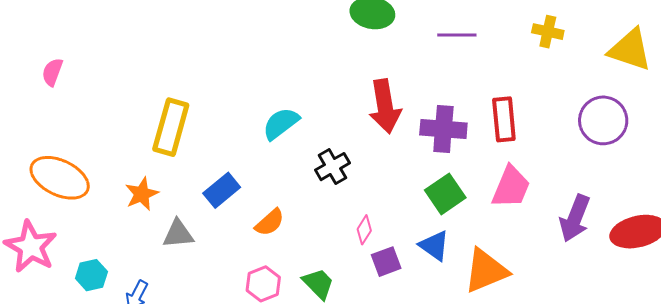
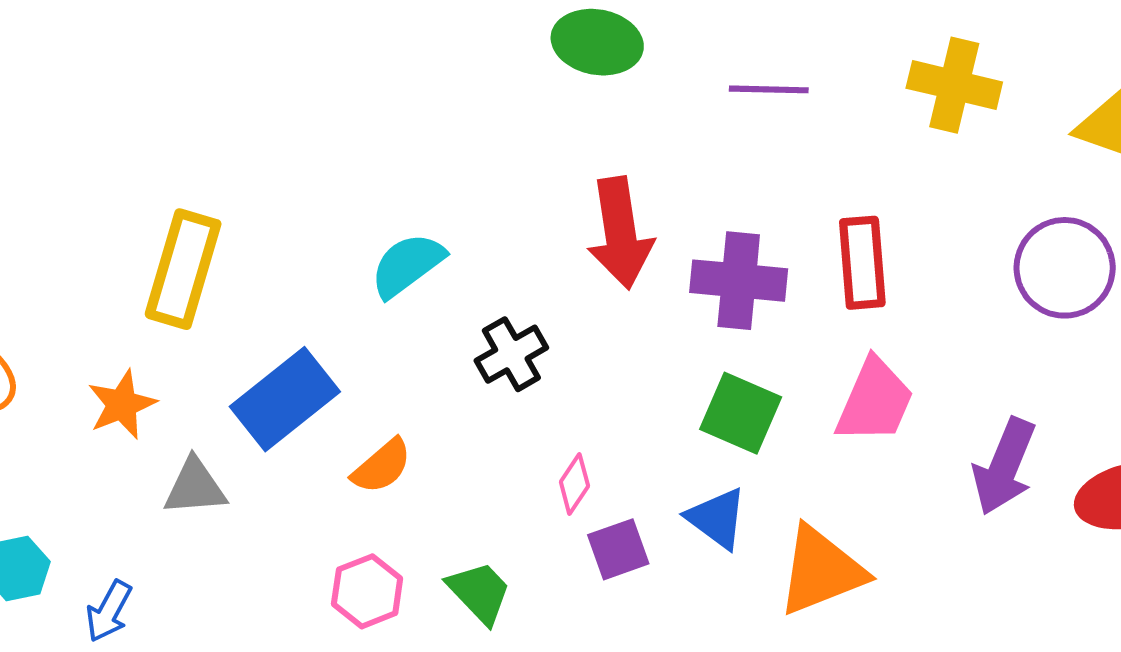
yellow cross: (548, 32) -> (954, 85), size x1.4
blue rectangle: (222, 190) -> (285, 399), size x1.4
green square: (445, 194) -> (741, 413), turned -33

